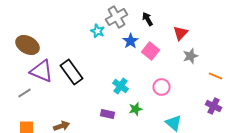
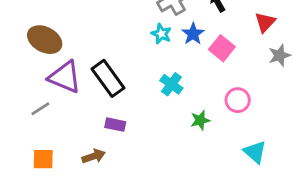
cyan star: (98, 31) -> (161, 34), moved
cyan cross: (120, 86) -> (171, 84), moved
green star: (136, 109) -> (200, 120), moved
purple rectangle: (108, 114) -> (115, 125), moved

